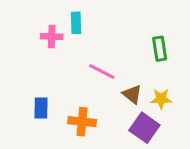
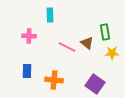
pink cross: (52, 36) -> (29, 36), moved
brown triangle: (132, 94) -> (87, 43), moved
yellow star: (161, 99) -> (112, 53), moved

